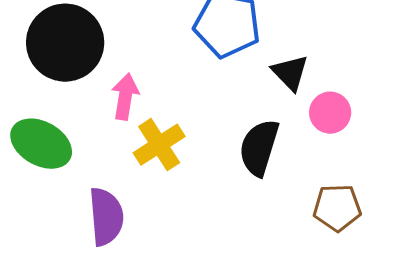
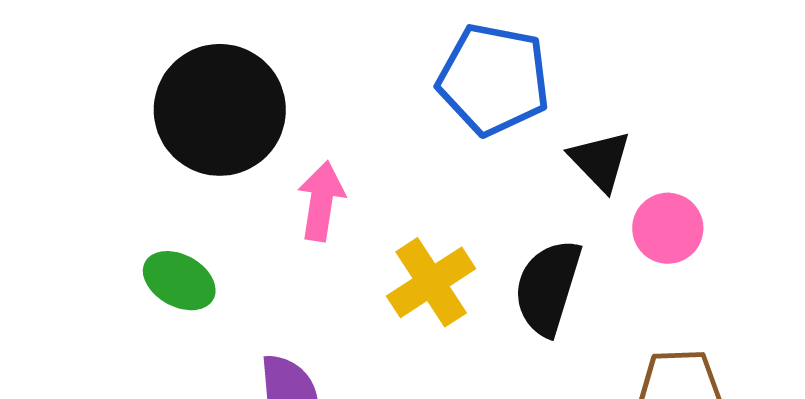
green ellipse: (41, 144) -> (179, 281), size x0.7
yellow cross: (159, 145) -> (431, 282), moved

